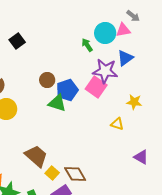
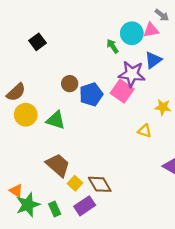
green triangle: (57, 103) -> (56, 120), moved

